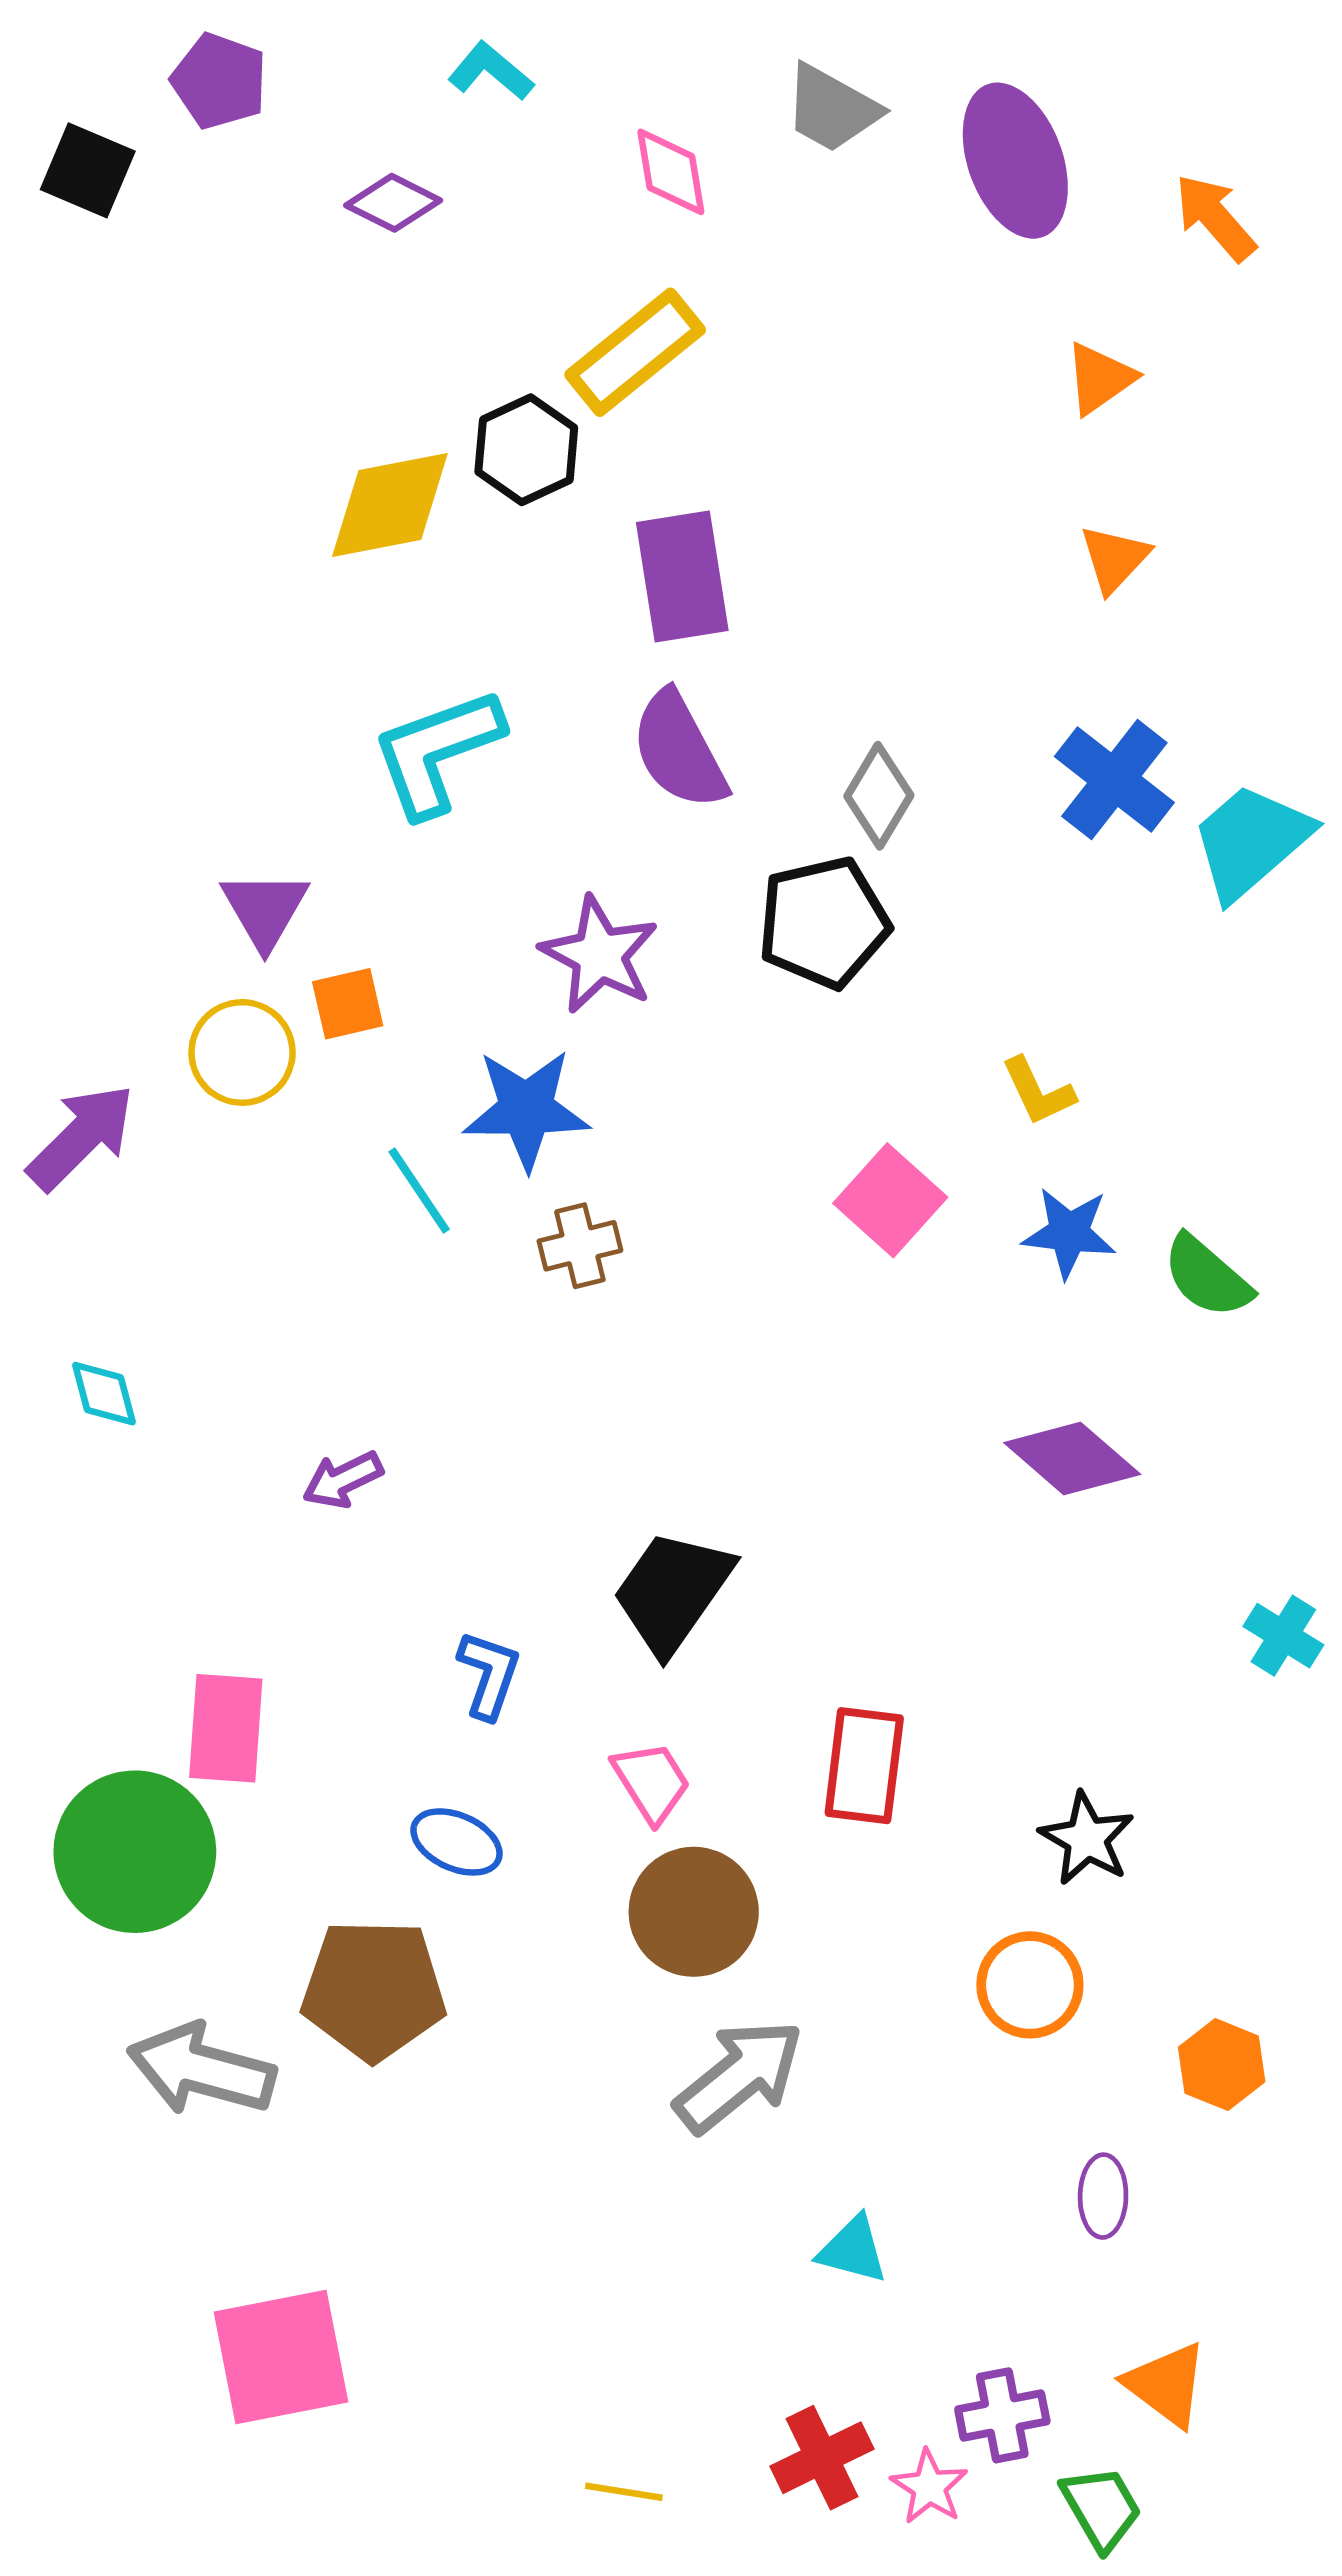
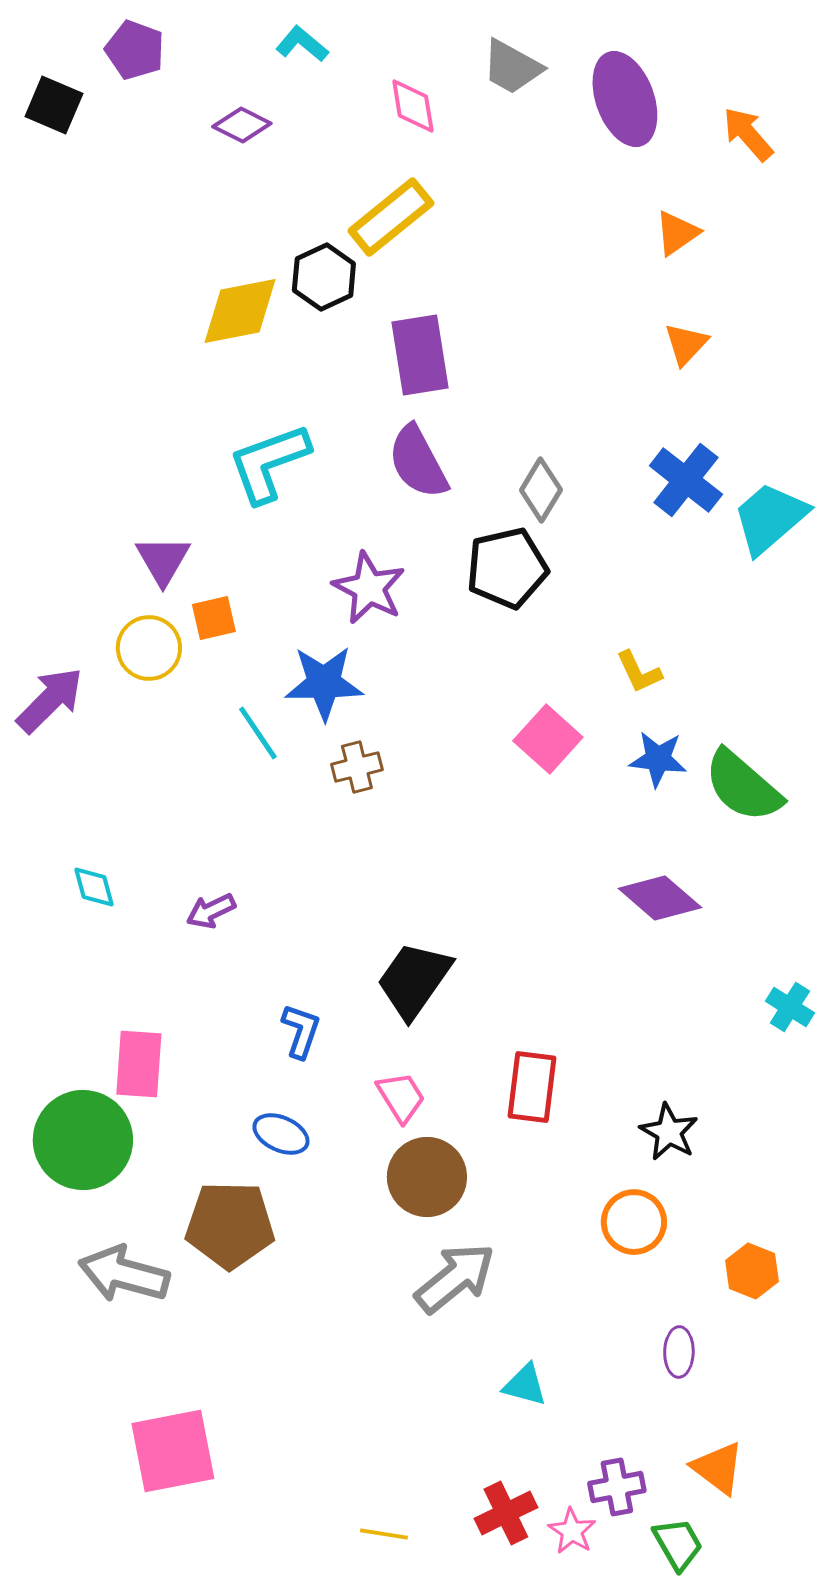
green semicircle: (1207, 1277) -> (743, 786), size x1.4
cyan diamond: (104, 1394) -> (94, 887), moved

